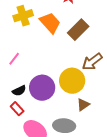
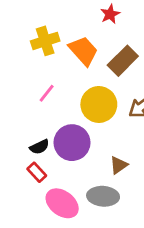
pink line: (14, 59) -> (47, 93), moved
yellow circle: (72, 81) -> (99, 104), moved
brown triangle: (83, 105) -> (119, 165), moved

